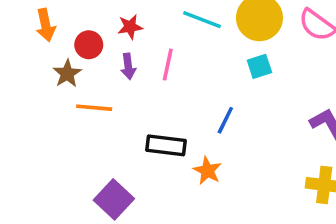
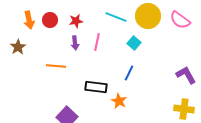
red circle: (89, 45) -> (50, 20), moved
cyan square: (259, 66) -> (134, 43), moved, turned -32
brown star: (67, 74) -> (18, 47), moved

